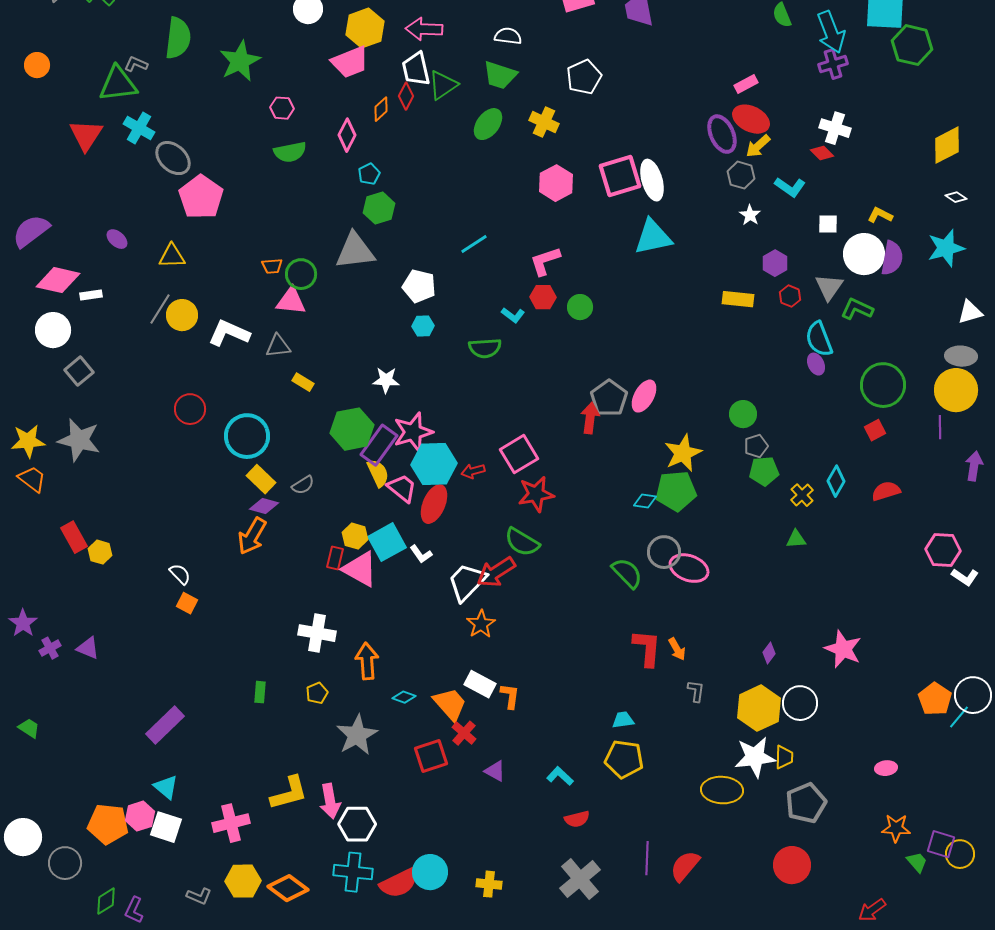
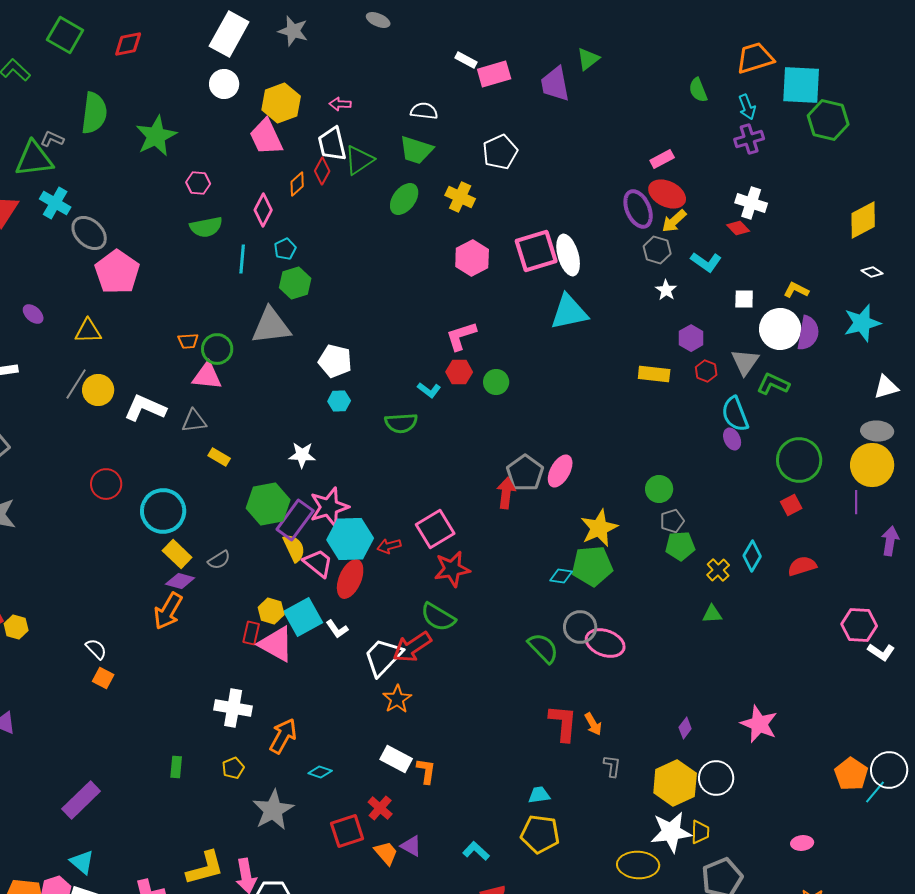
pink arrow: (424, 29) -> (340, 104), size x0.6
cyan arrow: (831, 32) -> (747, 107), size x0.6
pink trapezoid: (350, 62) -> (266, 137), turned 87
cyan line: (474, 244) -> (242, 259), moved, turned -52
orange arrow: (367, 661) -> (283, 736), turned 33
orange trapezoid: (450, 704) -> (386, 853), moved, size x0.7

